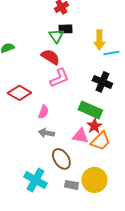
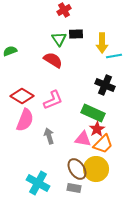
black rectangle: (65, 29) -> (76, 34), moved
pink L-shape: (59, 78) -> (53, 100), moved
pink semicircle: (43, 112) -> (25, 120), moved, size x1.6
gray arrow: (46, 133) -> (49, 136), turned 63
brown ellipse: (61, 159) -> (77, 169), moved
yellow circle: (94, 180) -> (96, 169), moved

